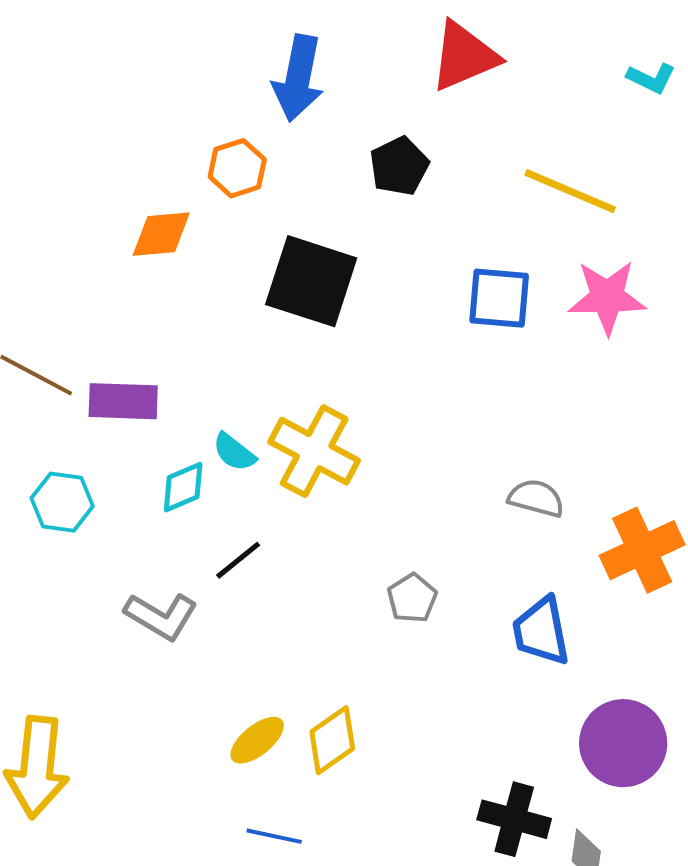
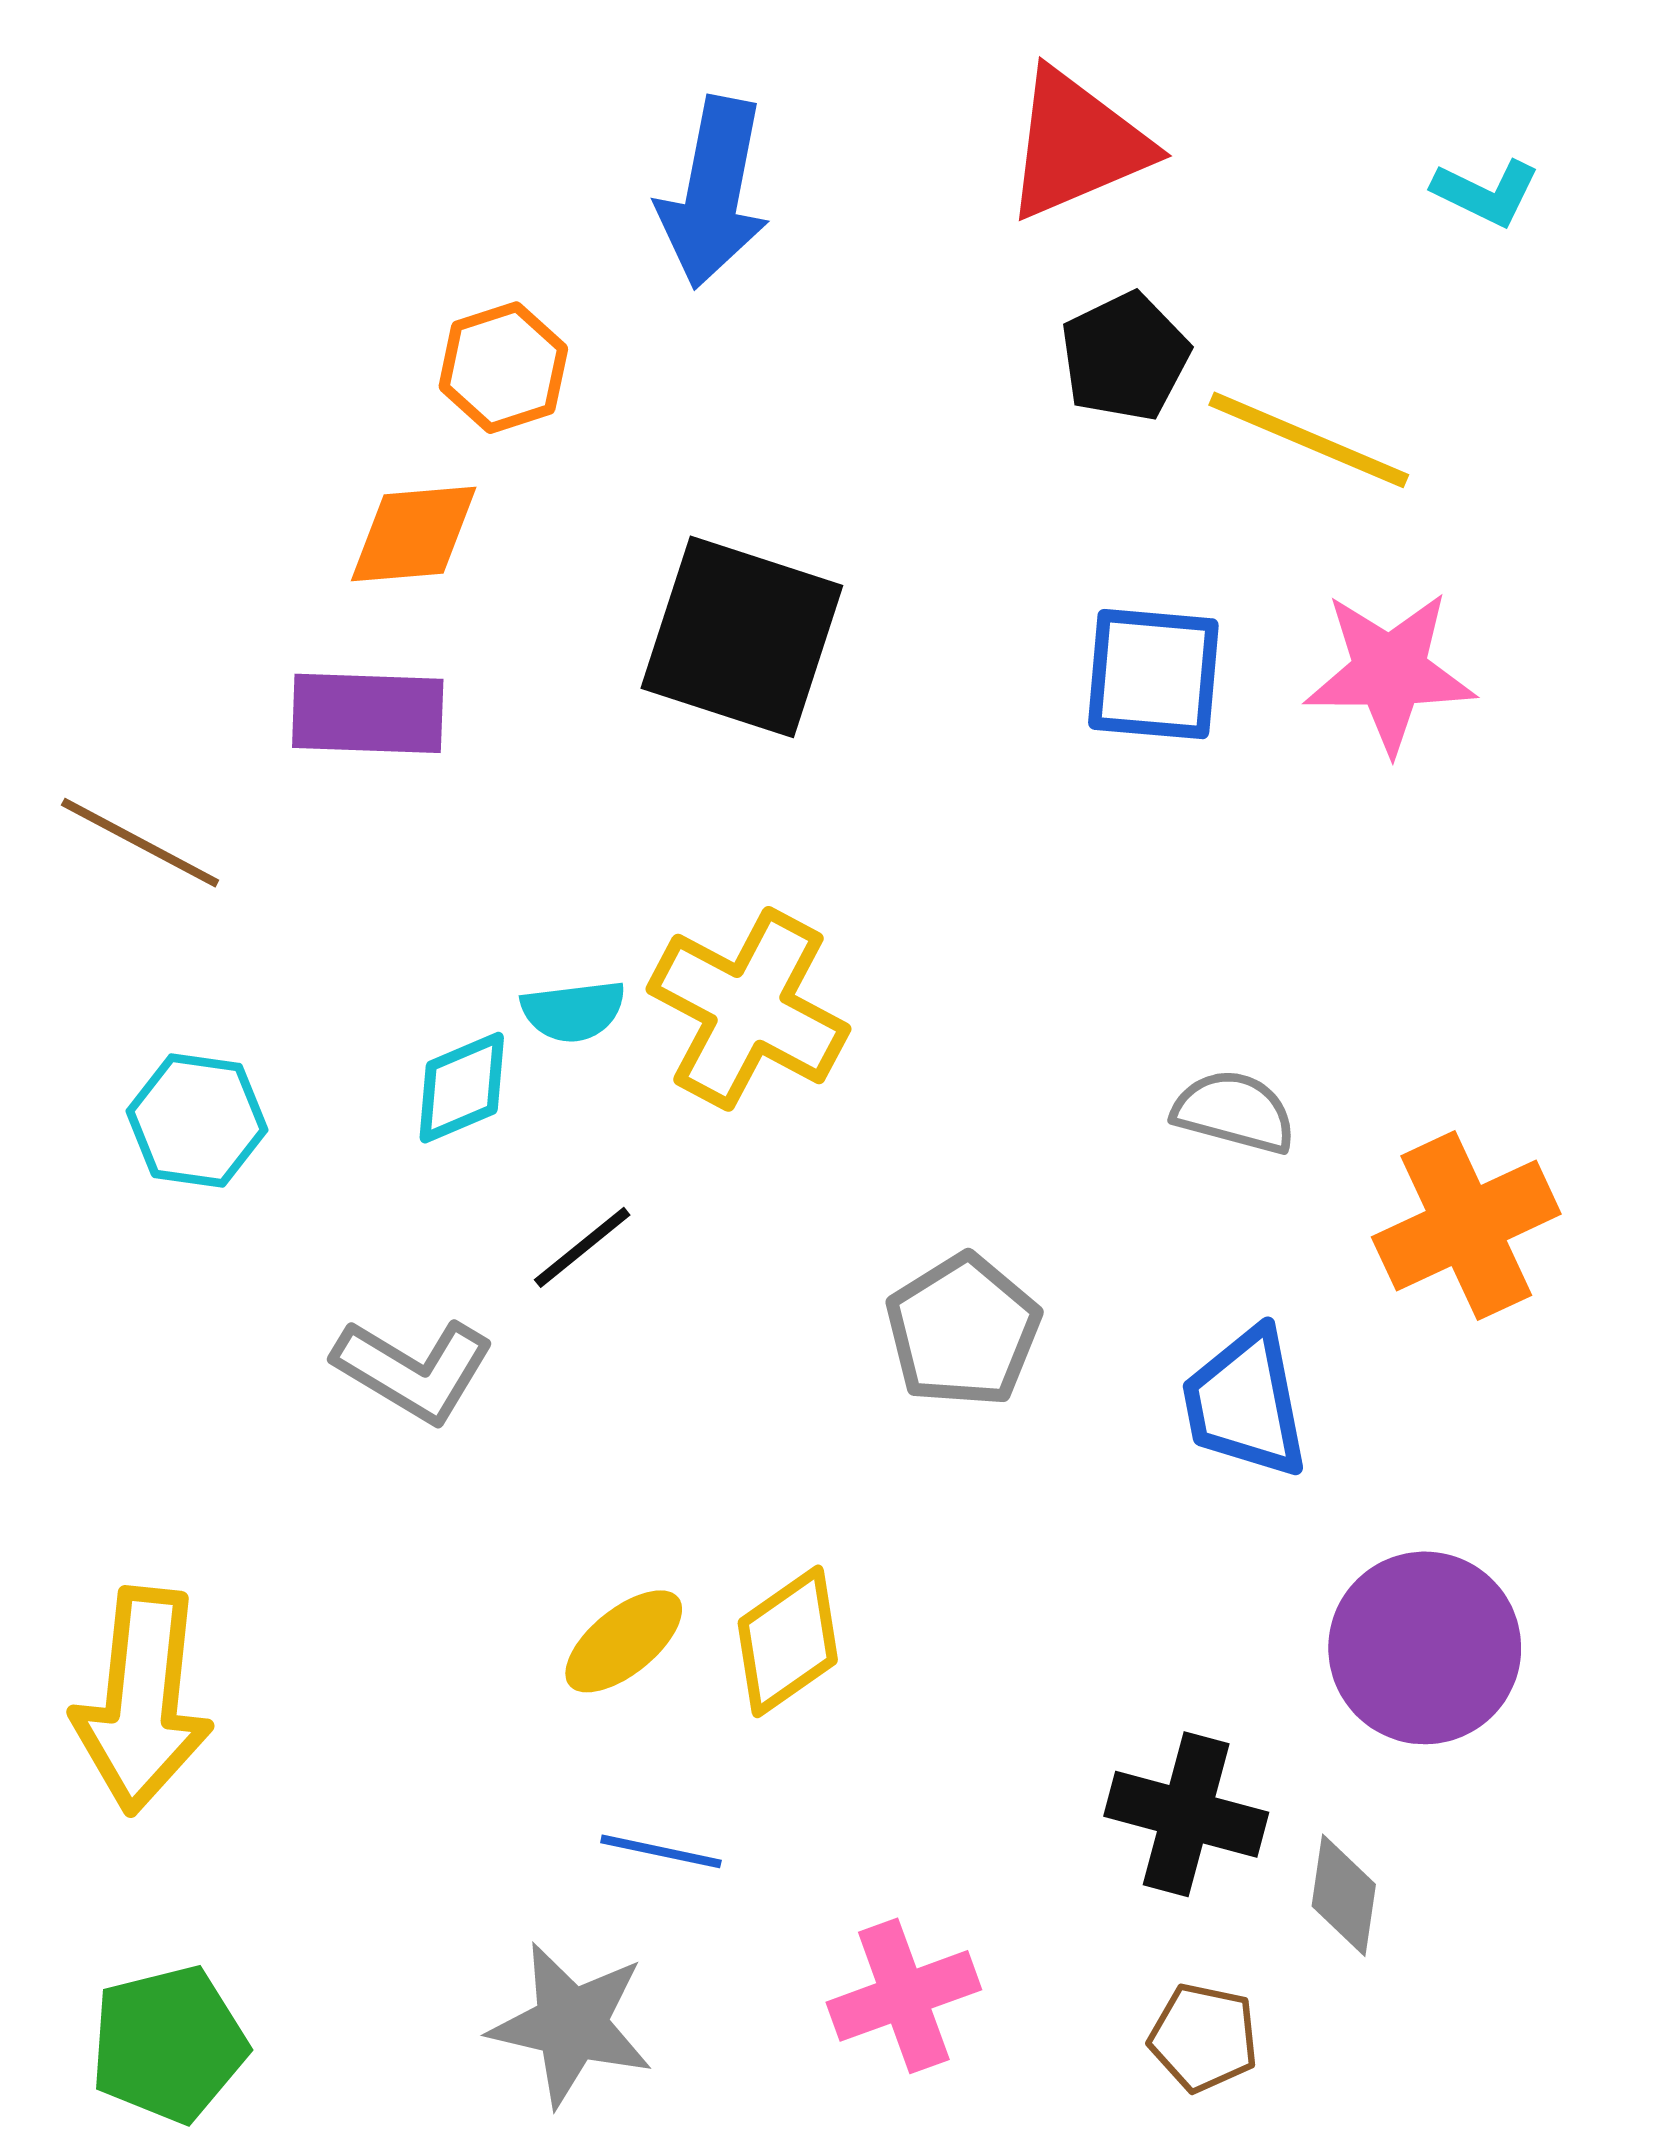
black pentagon: (399, 166) -> (1125, 357), moved
orange hexagon: (237, 168) -> (503, 368), moved
purple rectangle: (123, 401) -> (368, 713), moved
cyan semicircle: (234, 452) -> (573, 1011), turned -45
gray pentagon: (412, 598) -> (963, 1331), size x1.4

